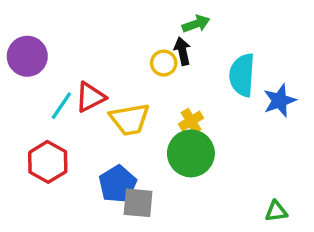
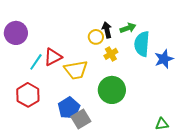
green arrow: (196, 24) -> (128, 28), moved
yellow cross: (191, 121) -> (111, 54), moved
gray square: (138, 203) -> (81, 119), turned -36

